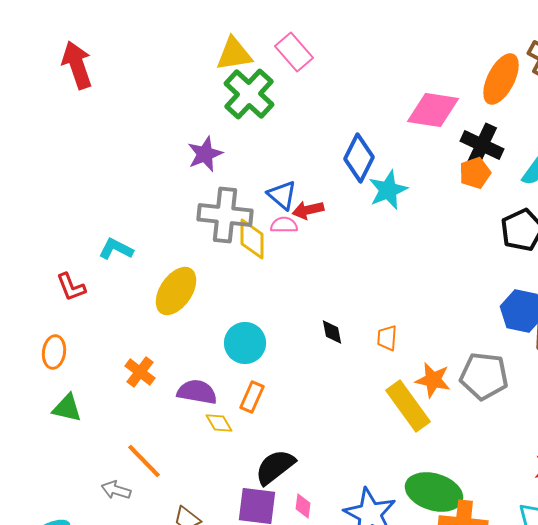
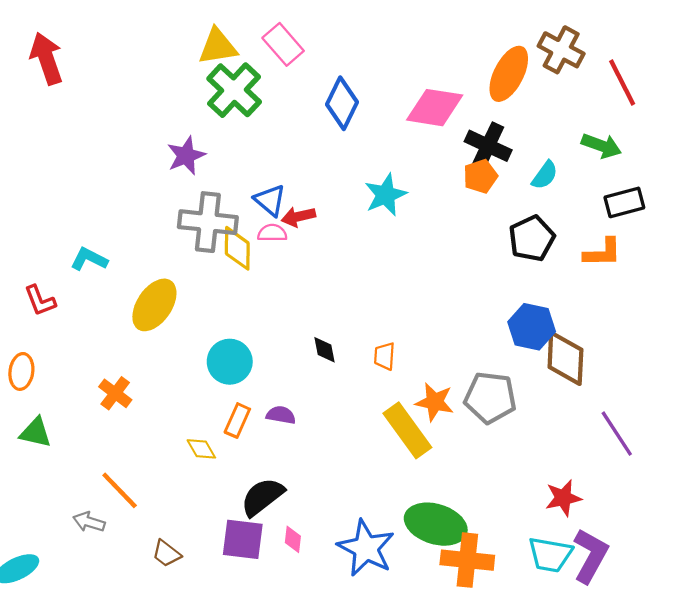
blue diamond: (359, 158) -> (342, 103), moved
purple semicircle: (197, 392) -> (281, 415), moved, size x0.7

